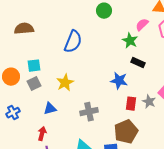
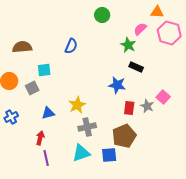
brown semicircle: (24, 29) -> (22, 47), moved
blue semicircle: (73, 42) -> (71, 46), size x0.7
cyan square: (34, 66) -> (44, 70), moved
yellow star: (65, 83) -> (77, 105), moved
gray cross: (89, 112) -> (87, 127), moved

